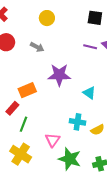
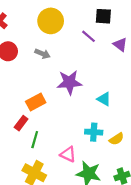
yellow circle: (47, 18) -> (51, 21), size x1.5
purple line: (90, 47) -> (88, 36), moved, turned 32
pink triangle: (53, 140) -> (68, 154), turned -35

